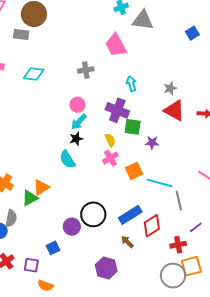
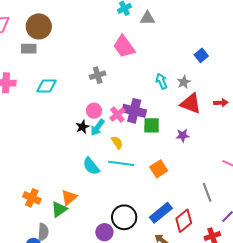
gray triangle: (143, 20) -> (147, 18), size x0.7
blue square: (192, 33) -> (201, 55), moved
cyan arrow: (131, 84) -> (161, 81), moved
black star: (76, 139) -> (82, 127), moved
yellow semicircle: (110, 140) -> (117, 143), moved
purple star: (152, 143) -> (183, 135), moved
pink cross: (110, 158) -> (117, 114), moved
cyan line: (160, 183) -> (121, 163), moved

